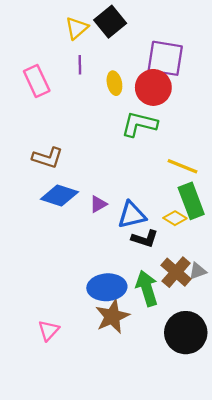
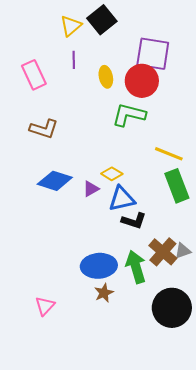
brown L-shape: (48, 158) -> (44, 129), moved
yellow diamond: (175, 218) -> (112, 174), moved
brown star: (112, 316) -> (104, 293), size x0.6

